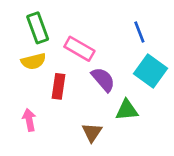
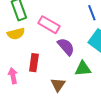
red rectangle: (59, 86) -> (34, 63), moved

